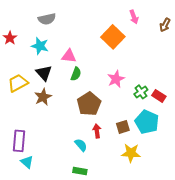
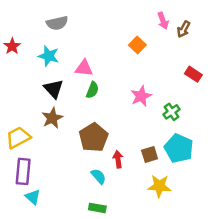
brown arrow: (165, 25) -> (184, 29), moved
orange square: (113, 37) -> (137, 45), size x0.6
yellow trapezoid: (18, 83) -> (18, 137), moved
red rectangle: (159, 96) -> (193, 74), moved
brown pentagon: (89, 104) -> (94, 137), moved

